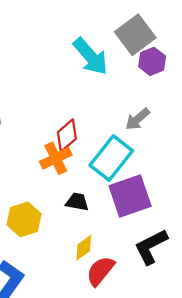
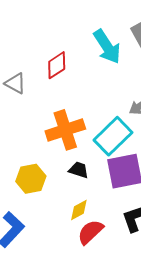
red diamond: (67, 135) -> (57, 65), moved
orange cross: (56, 158) -> (65, 130), size x1.4

